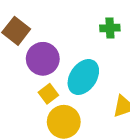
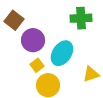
green cross: (110, 28) -> (81, 18), size x1.5

